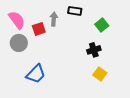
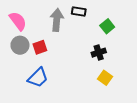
gray arrow: (54, 19) -> (57, 20), size x1.5
red square: (39, 29) -> (40, 47), moved

